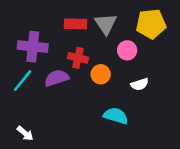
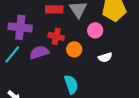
cyan semicircle: (116, 116) -> (71, 84), moved, turned 54

